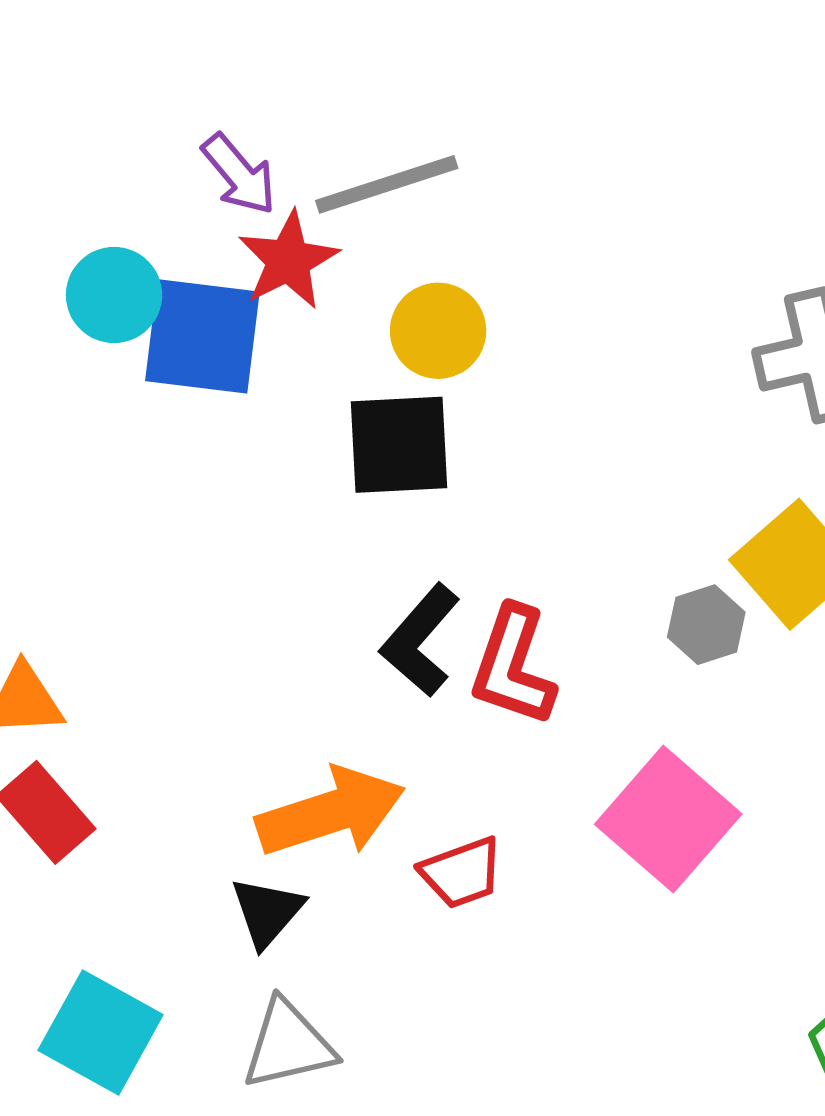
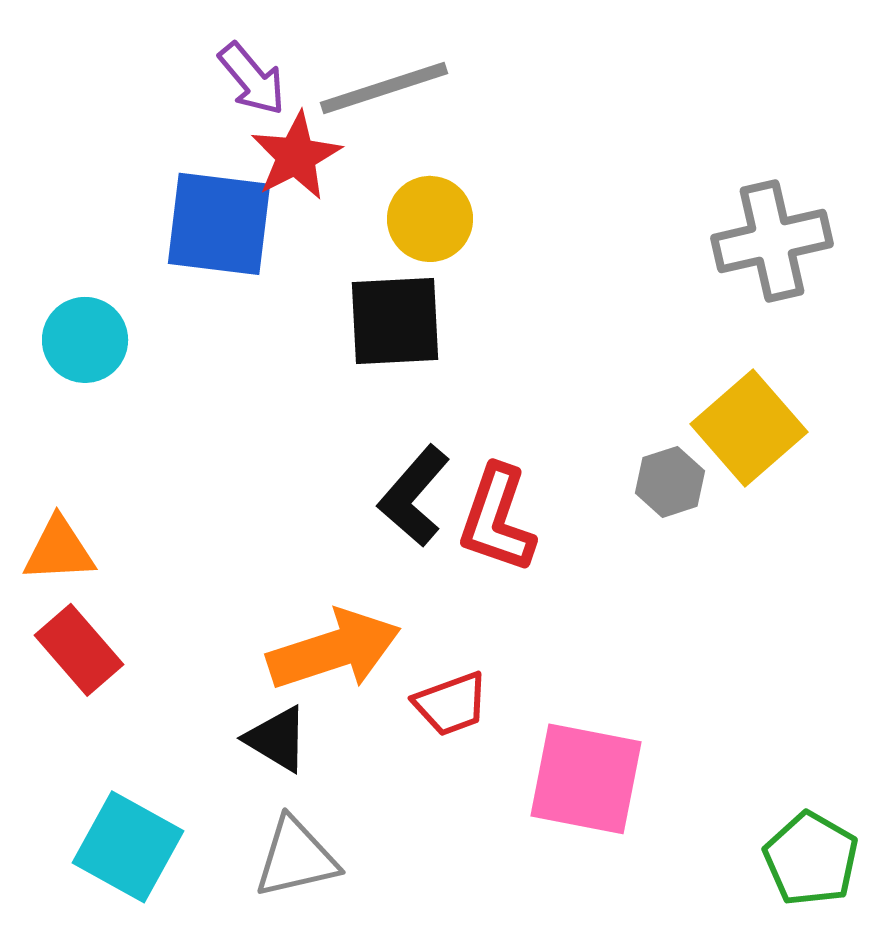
cyan circle: (114, 295) -> (85, 340), moved
pink square: (668, 819) -> (586, 779), moved, turned -30
black triangle: (267, 912) -> (277, 739), turned -40

